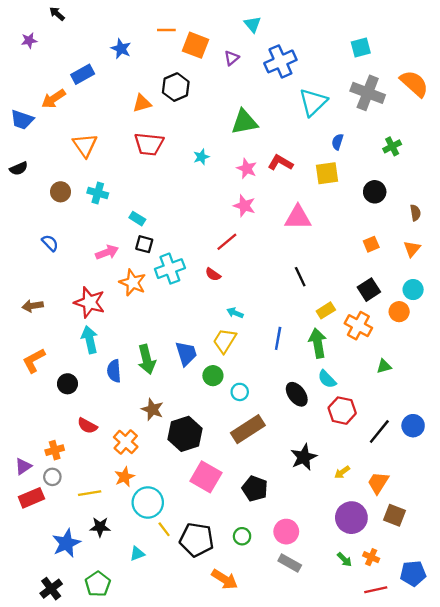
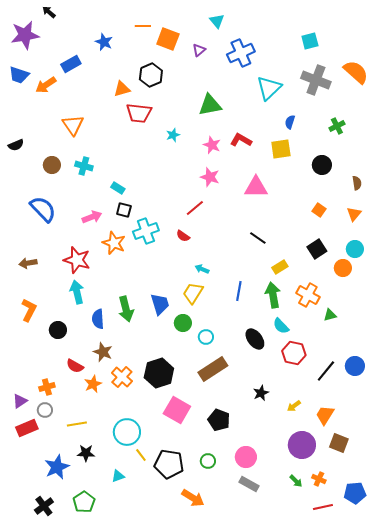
purple star: (29, 41) -> (25, 35), size x2.0
blue trapezoid: (22, 120) -> (19, 75), moved
red trapezoid: (149, 144) -> (139, 113), moved
blue semicircle: (50, 243) -> (43, 209), size x1.8
orange square: (371, 244) -> (319, 210), turned -32
black line: (300, 277) -> (258, 238), turned -30
orange cross: (358, 326) -> (308, 295), moved
orange L-shape: (34, 361) -> (29, 310), turned 145
brown star: (152, 409) -> (103, 352), moved
orange cross: (126, 442) -> (122, 377), moved
black star: (304, 457) -> (261, 393), size x0.7
orange star: (125, 477) -> (93, 384), moved

